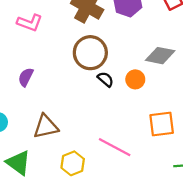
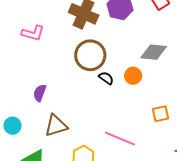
purple semicircle: (26, 77) -> (40, 93), moved
orange square: (162, 124) -> (161, 114), size x0.7

